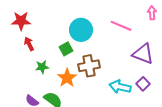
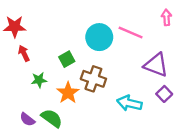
cyan circle: (81, 30) -> (99, 37), moved
brown cross: (89, 66) -> (93, 79), turned 30
purple square: (143, 84) -> (164, 94), moved

